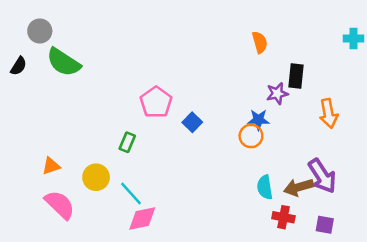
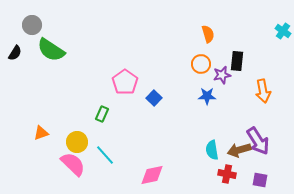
cyan cross: (353, 39) -> (283, 31), turned 35
orange circle: (251, 136) -> (201, 64), moved
pink semicircle: (60, 205) -> (73, 164), moved
pink diamond: (142, 218) -> (152, 175), moved

